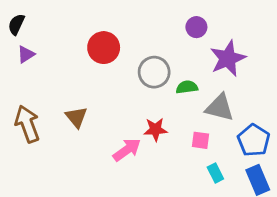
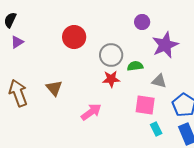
gray triangle: (220, 108) -> (159, 81), size x0.7
red star: (155, 129) -> (111, 79), moved
pink square: (200, 140) -> (145, 105), size x1.5

